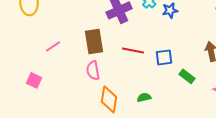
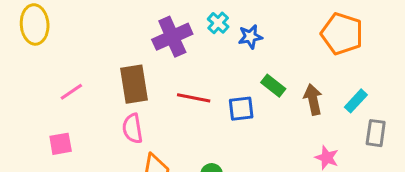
green rectangle: (187, 76) -> (273, 86), moved
pink square: (34, 80) -> (61, 144), moved, turned -35

